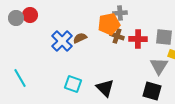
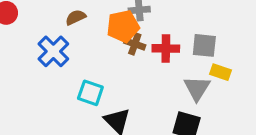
brown semicircle: (80, 38) -> (76, 17), moved
cyan square: (73, 84) -> (90, 93), moved

